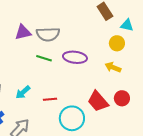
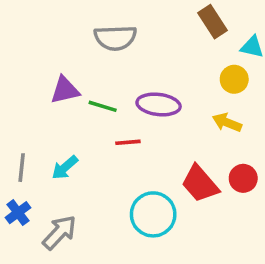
purple triangle: (23, 32) -> (65, 90), moved
gray semicircle: (48, 34) -> (115, 38), moved
red line: (50, 99) -> (128, 142), moved

